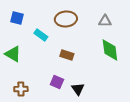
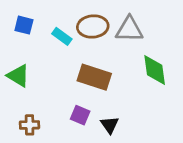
gray triangle: (105, 21) -> (129, 29), moved, size x1.5
cyan rectangle: (41, 35) -> (62, 36), moved
brown rectangle: (67, 55) -> (94, 77), size x1.6

